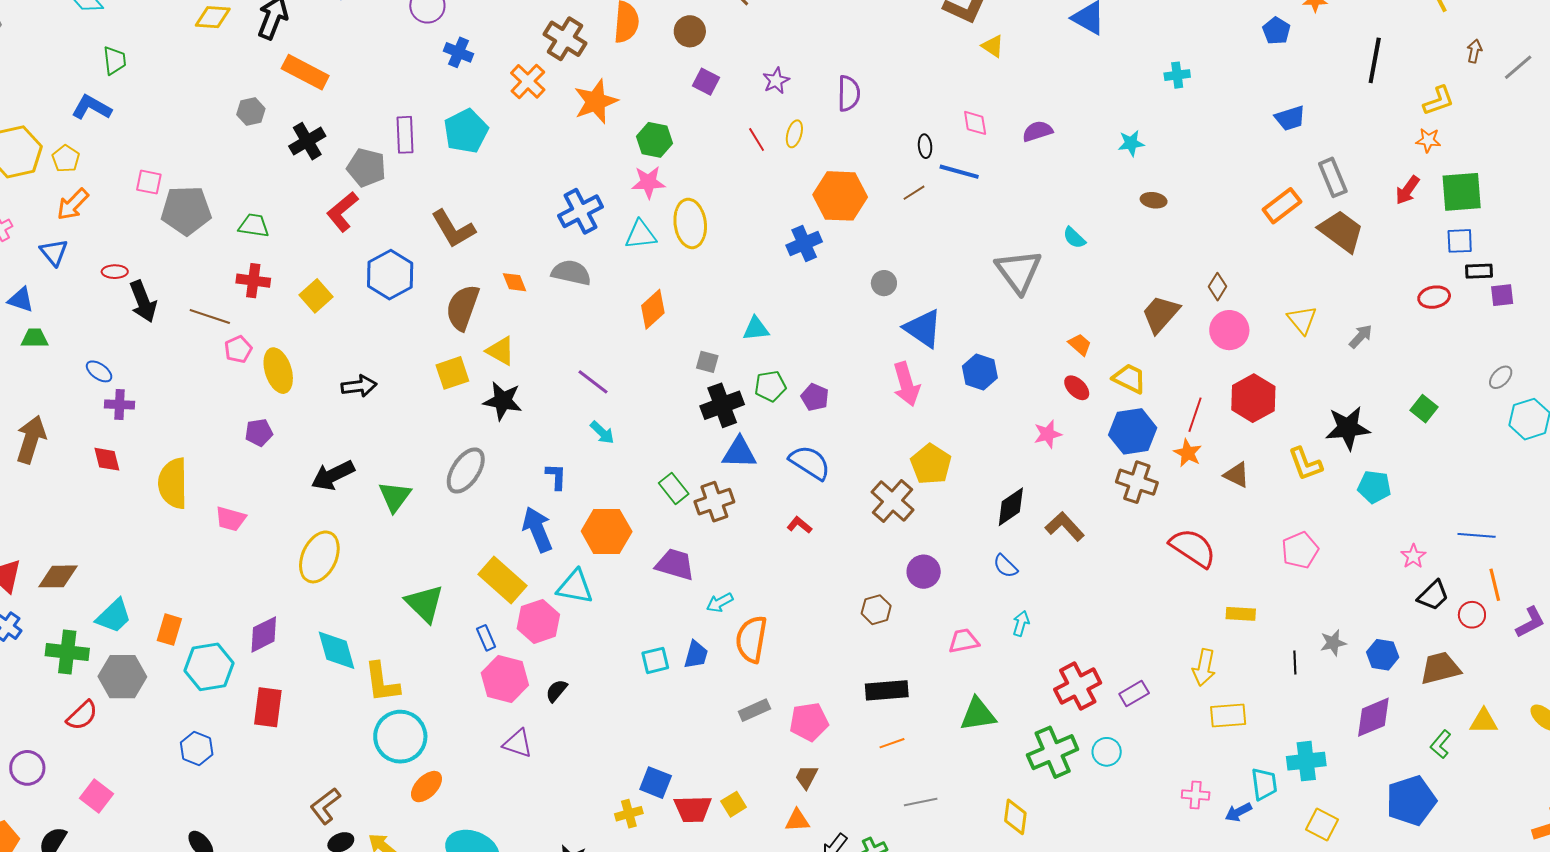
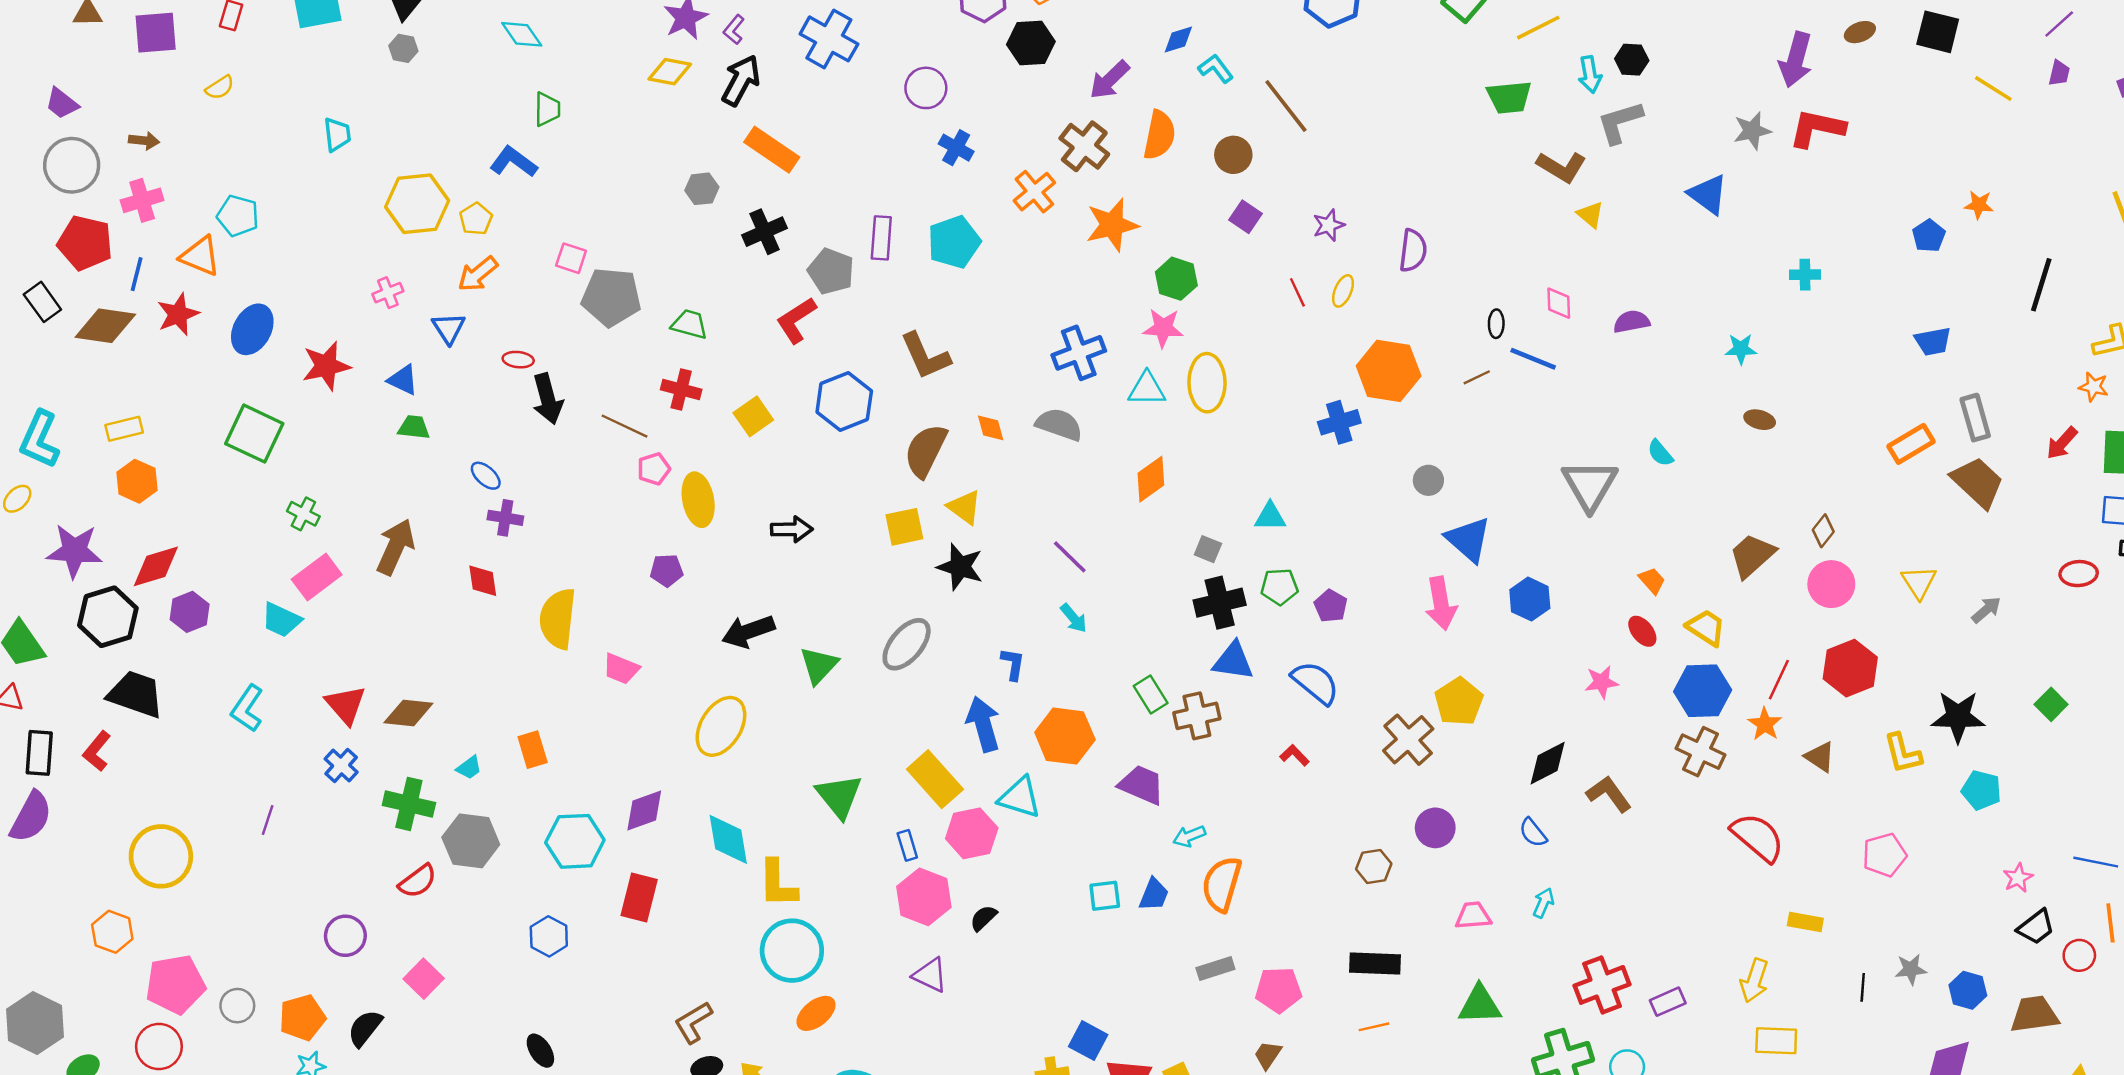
cyan trapezoid: (114, 616) -> (469, 768), size x0.6
orange rectangle: (169, 630) -> (533, 750), moved, turned -40

